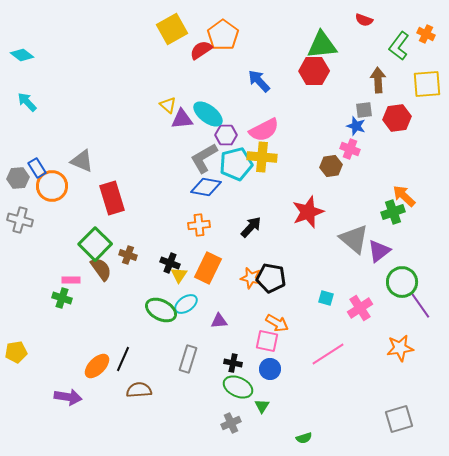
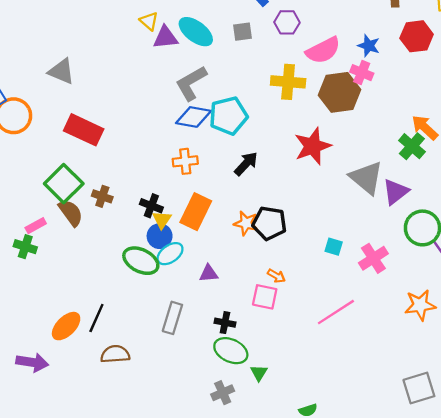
gray square: (364, 110) -> (243, 32), moved
pink semicircle: (264, 130) -> (323, 50), moved
purple hexagon: (226, 135) -> (287, 22), moved
yellow cross: (262, 157) -> (288, 82), moved
gray triangle: (82, 161) -> (61, 71), moved
cyan pentagon: (236, 164) -> (228, 116), moved
brown hexagon: (331, 166) -> (339, 92), size x1.6
red rectangle: (112, 198) -> (84, 130), turned -48
green cross: (393, 212) -> (412, 146), turned -30
pink rectangle: (71, 280) -> (36, 226), turned -30
orange arrow: (277, 323) -> (276, 276), size x0.7
blue circle: (270, 369) -> (160, 236), moved

